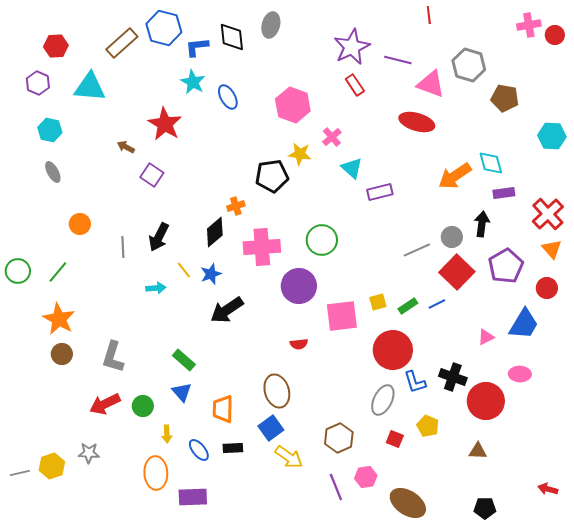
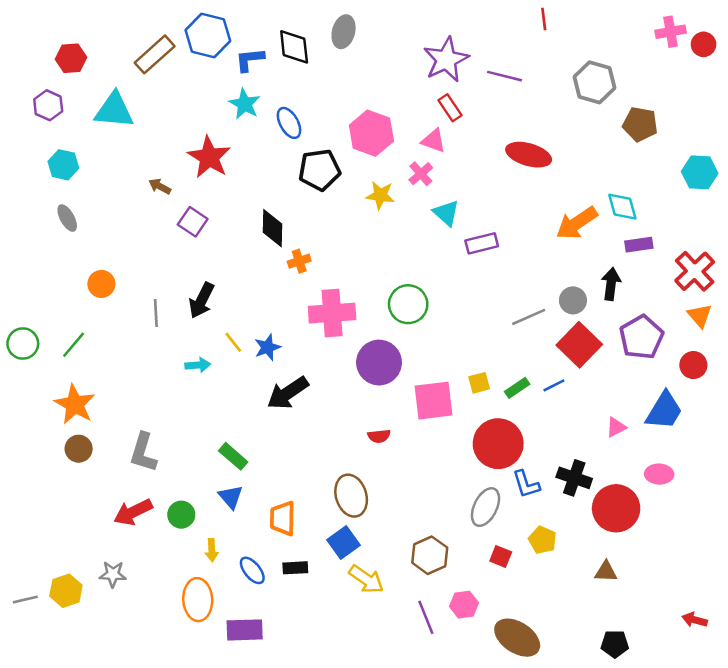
pink triangle: (431, 84) -> (434, 141), moved, size x0.7
black pentagon: (272, 176) -> (319, 170), moved
black diamond: (215, 232) -> (273, 228), moved, turned -48

